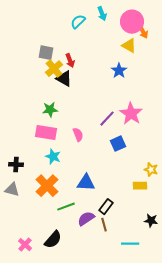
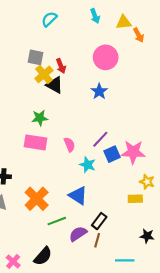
cyan semicircle: (78, 22) -> (49, 19), moved
pink circle: (132, 22) -> (106, 57), moved
yellow triangle: (129, 46) -> (124, 22), moved, turned -35
blue star: (119, 71) -> (99, 91), moved
pink star: (131, 114) -> (133, 152), moved, turned -30
purple line: (107, 119) -> (100, 139), moved
cyan star: (53, 157) -> (88, 165), moved
blue triangle: (86, 183) -> (78, 196), turned 30
brown line: (104, 225) -> (97, 240), turned 32

